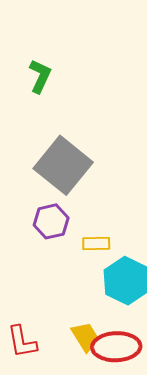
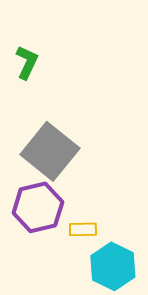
purple hexagon: (51, 221) -> (38, 207), size x1.4

